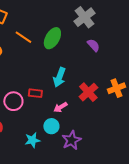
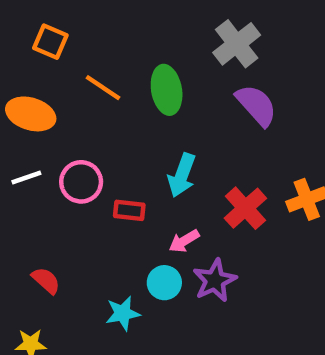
green ellipse: (52, 38) -> (167, 90), turned -40
purple semicircle: (93, 45) -> (256, 105), size x1.5
pink circle: (13, 101) -> (81, 182), moved
purple star: (71, 140) -> (215, 280), moved

